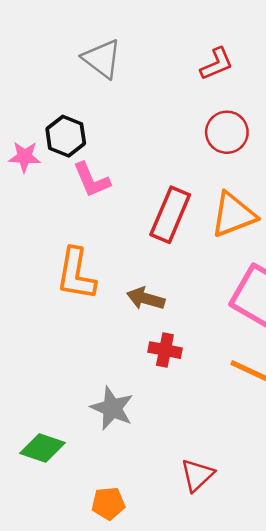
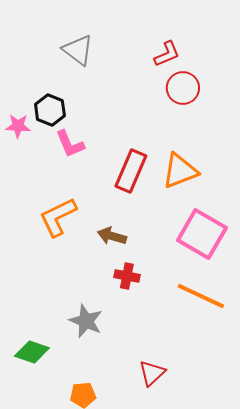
red circle: (227, 132) -> (183, 88), moved
orange L-shape: (76, 274) -> (58, 217), turned 54

